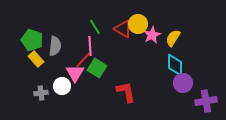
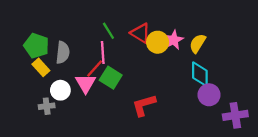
yellow circle: (138, 24) -> (158, 42), moved
white circle: (62, 86) -> (60, 90), moved
red L-shape: (126, 92) -> (144, 105), turned -95

